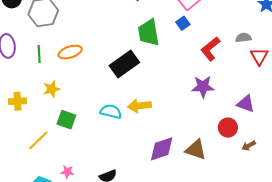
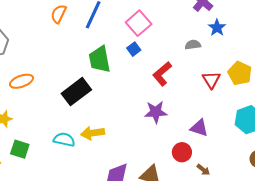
gray semicircle: (243, 38) -> (193, 45), moved
brown arrow: (249, 146) -> (203, 170), turned -112

